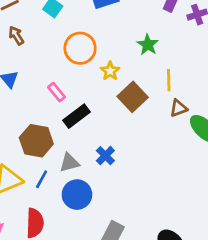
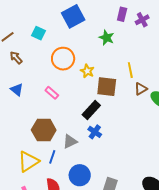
green star: (148, 45) -> (107, 38), moved
brown square: (133, 97) -> (107, 87), turned -30
black rectangle: (77, 116) -> (91, 110), moved
blue circle: (77, 195) -> (80, 175), moved

